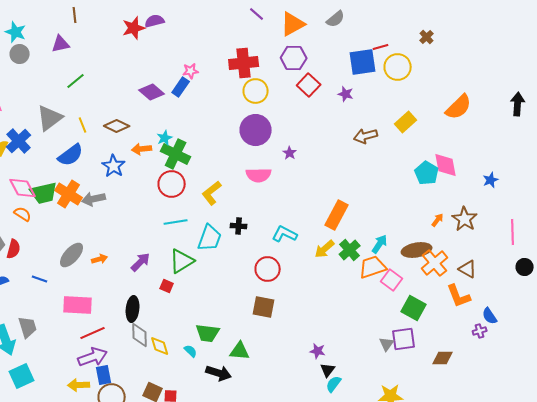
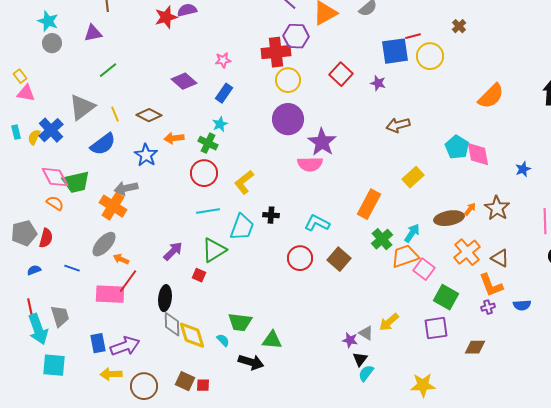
purple hexagon: (294, 58) -> (296, 36), moved
blue rectangle: (181, 87) -> (224, 93), moved
yellow rectangle: (406, 122) -> (413, 177), moved
cyan star: (165, 138) -> (220, 124), moved
purple star: (290, 153) -> (322, 142), size x2.0
green cross: (176, 154) -> (208, 143), size x0.7
cyan pentagon: (427, 173) -> (457, 147), moved
pink semicircle: (259, 175) -> (310, 164), moved
orange cross: (69, 194) -> (113, 206), moved
yellow arrow: (325, 249) -> (389, 322), moved
brown ellipse: (417, 250) -> (449, 218), moved
orange arrow: (100, 259) -> (121, 259), moved, turned -140
brown square: (264, 307) -> (339, 259), moved, turned 30
blue semicircle: (490, 316) -> (522, 305), turned -60
purple cross: (480, 331) -> (488, 307), moved
red line: (93, 333) -> (128, 281), moved, turned -30
gray triangle: (387, 344) -> (366, 333), moved, turned -35
yellow diamond: (160, 346) -> (192, 335), size x1.4
blue rectangle: (104, 375) -> (98, 343), moved
cyan square: (22, 376) -> (54, 365), turned 30

